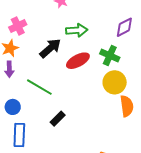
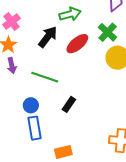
green cross: (110, 56) -> (108, 32), turned 30
blue circle: (13, 107) -> (31, 105), moved

